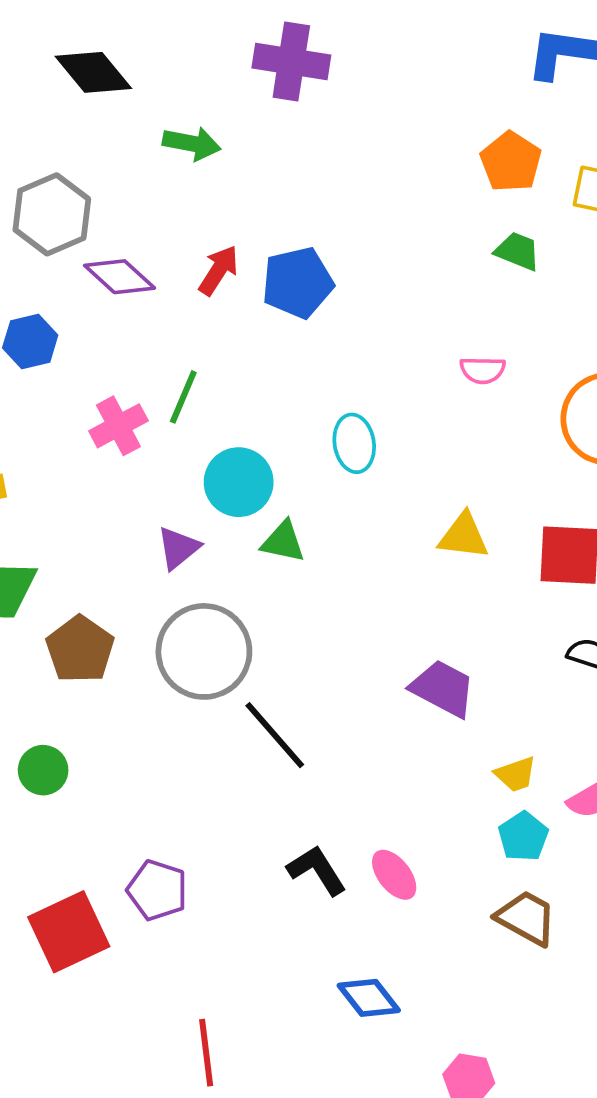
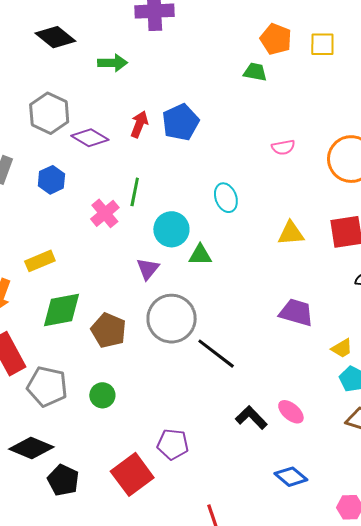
green trapezoid: (518, 251) -> (255, 72), moved

